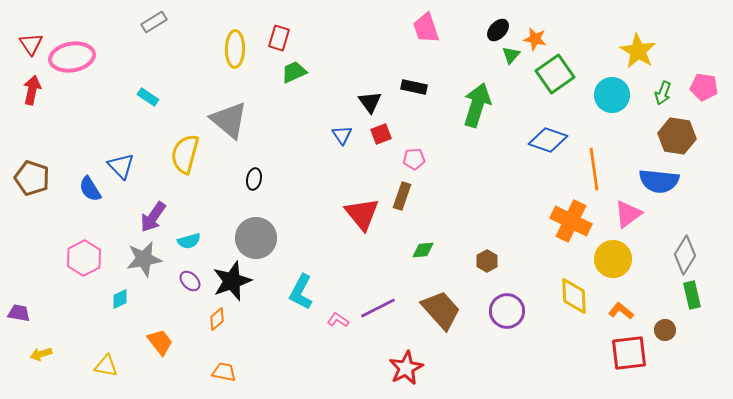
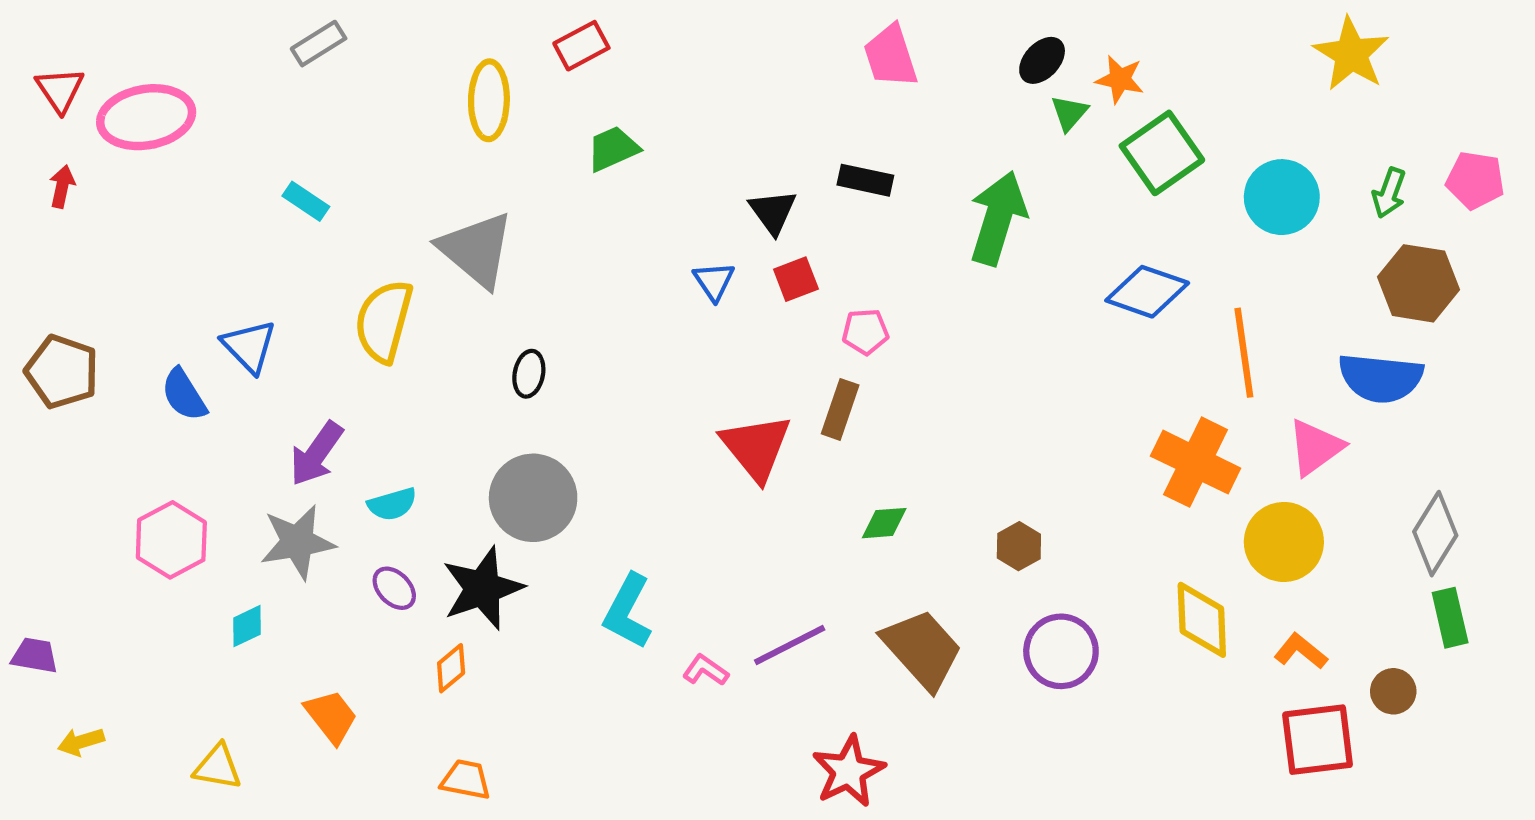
red rectangle: (279, 38) -> (581, 46), moved, turned 45
yellow star: (638, 51) -> (1351, 54), moved
red arrow: (32, 90) -> (62, 187), size x0.7

